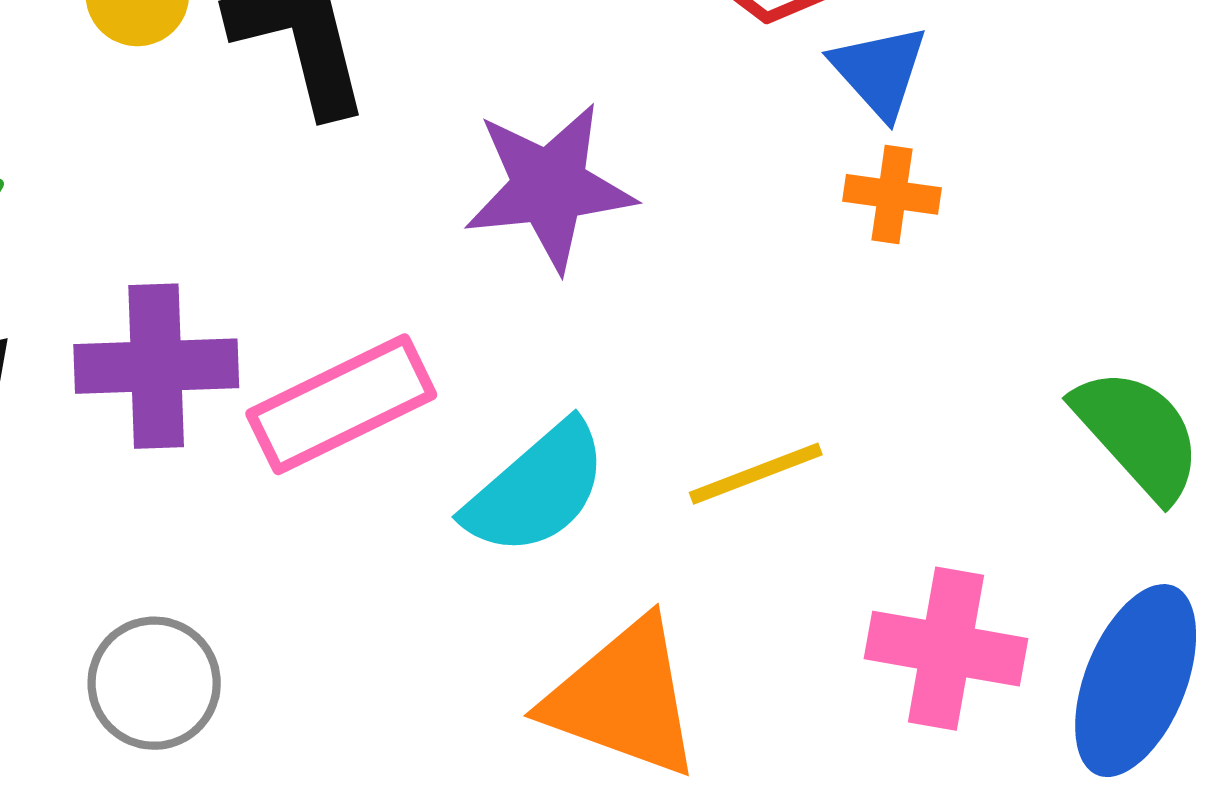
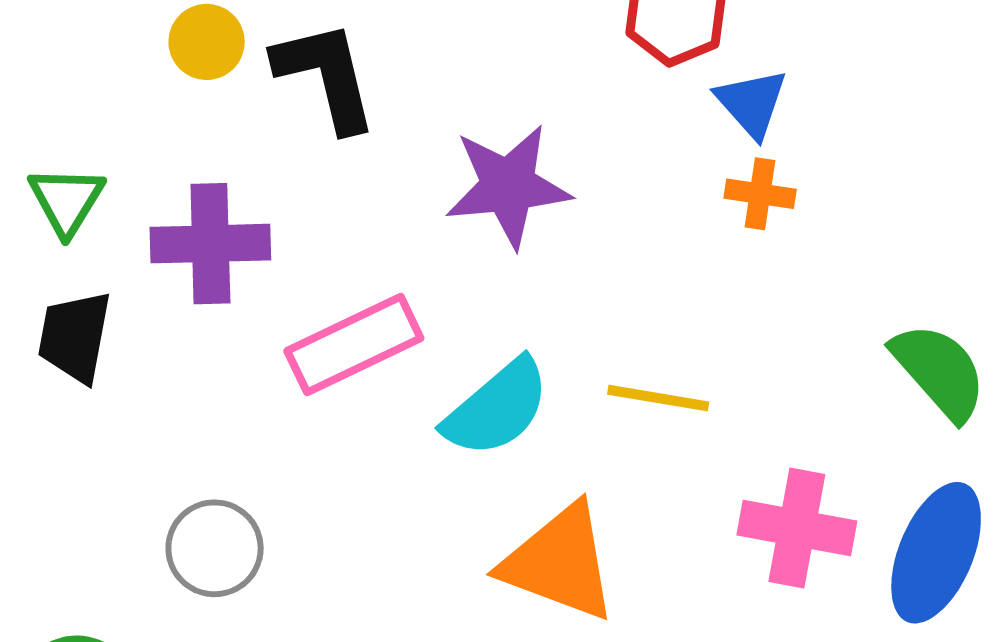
purple cross: (156, 366) -> (210, 244), moved
yellow line: (756, 474) -> (658, 398), turned 30

